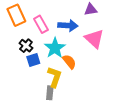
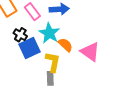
pink triangle: (94, 39) -> (90, 52), moved
blue square: (33, 60) -> (29, 48), size x1.5

